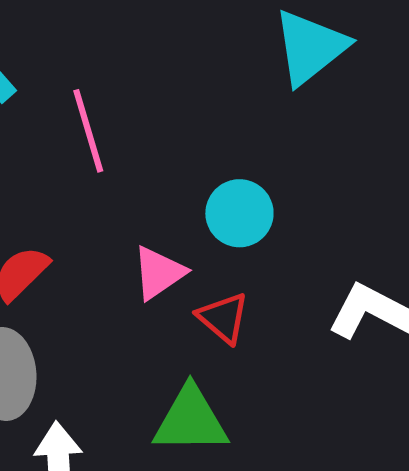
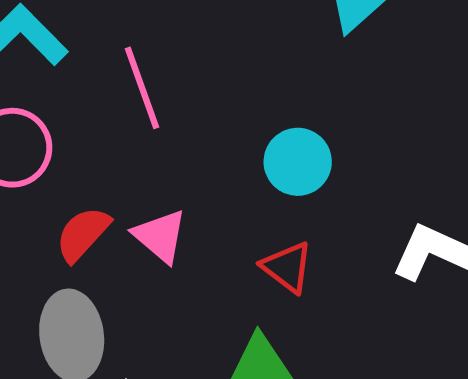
pink triangle: (159, 273) -> (160, 236), moved, turned -42

